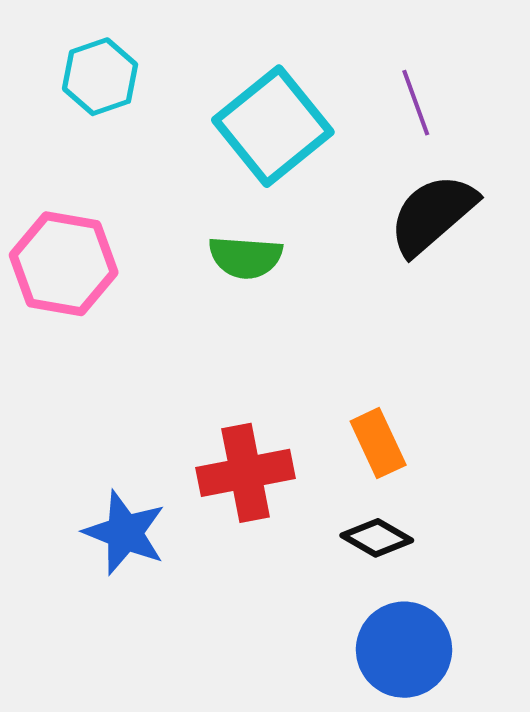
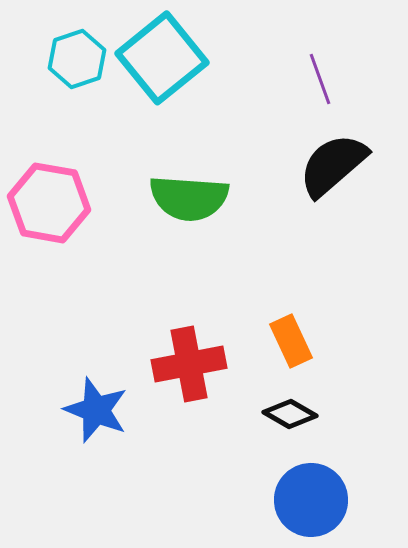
cyan square: (273, 126) -> (162, 58), moved
green semicircle: (246, 257) -> (189, 198), size x1.4

